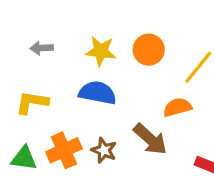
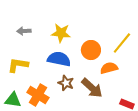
orange circle: (149, 50) -> (91, 50), moved
orange cross: (64, 150) -> (38, 95), turned -35
brown star: (104, 150) -> (66, 83), moved

